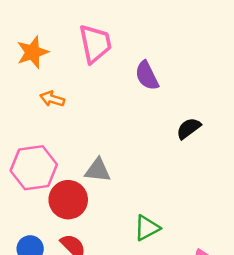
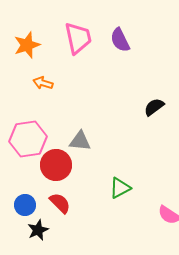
purple semicircle: (147, 76) -> (120, 40), moved

